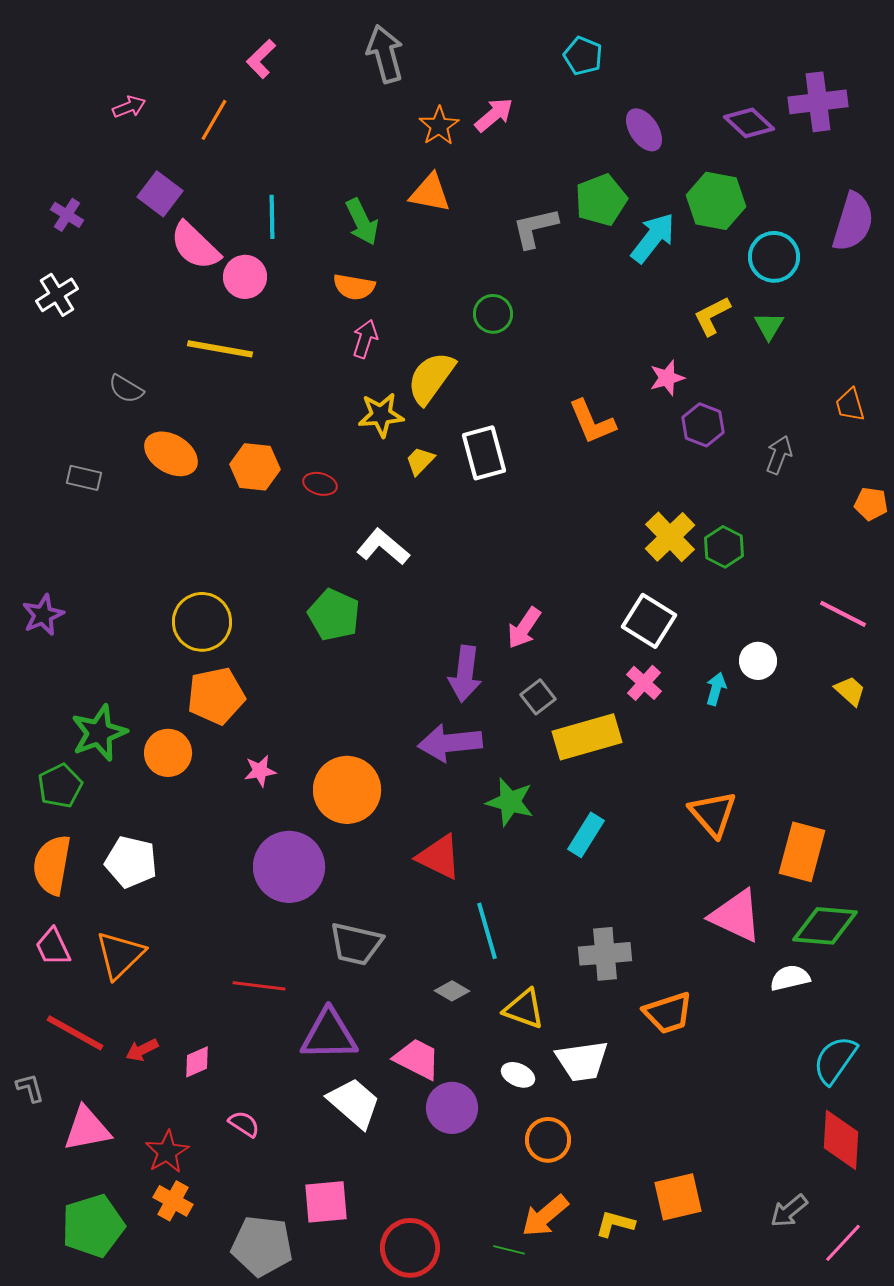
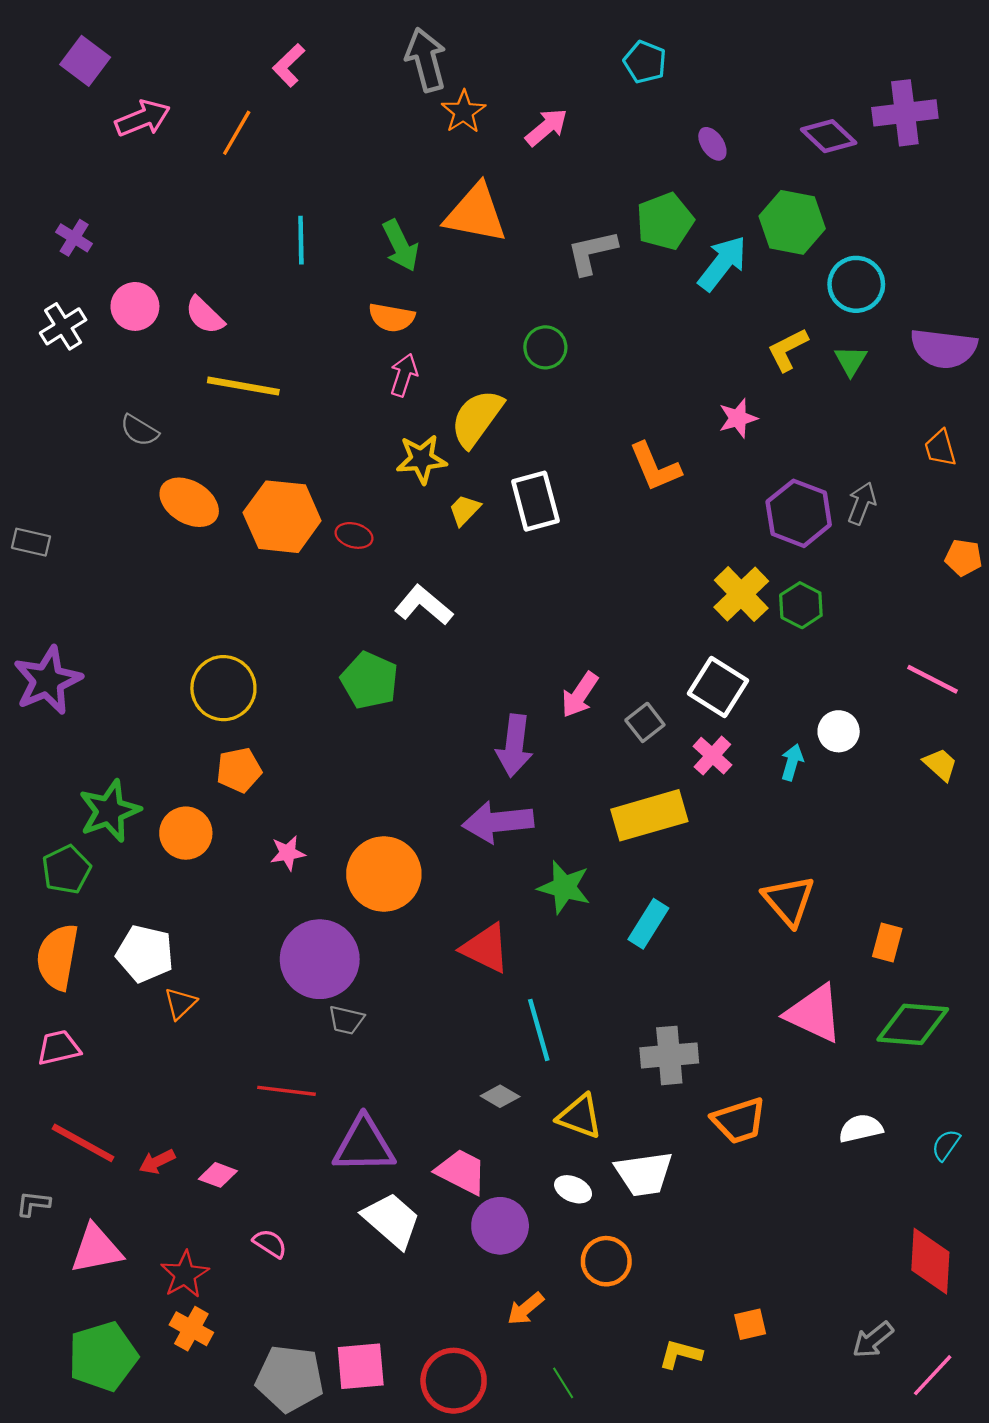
pink arrow: (129, 107) -> (143, 118), size x1.5
orange star: (439, 126) -> (464, 112), moved
purple ellipse: (644, 130) -> (712, 144), size x0.7
orange triangle: (430, 193) -> (476, 214), size x1.4
purple square: (160, 194) -> (85, 61), moved
purple semicircle: (853, 222) -> (944, 348), moved, turned 80
pink semicircle: (195, 246) -> (205, 315), moved, size x0.7
pink circle: (245, 277) -> (135, 306), moved
purple hexagon: (703, 425) -> (799, 513), moved, size x1.4
orange hexagon: (255, 467) -> (282, 517), size x1.4
gray rectangle: (84, 478) -> (31, 542), moved
purple star: (43, 615) -> (48, 680), size x1.5
orange pentagon: (216, 696) -> (239, 770), size x0.7
gray square: (538, 697) -> (645, 722), moved
orange rectangle: (802, 852) -> (887, 943), size x0.6
gray trapezoid: (356, 944) -> (346, 1020), moved, size x0.6
pink trapezoid: (53, 947) -> (59, 1048), turned 102
orange triangle: (120, 955) -> (180, 1003), moved, size x0.6
white semicircle: (790, 978) -> (861, 1128), moved
cyan semicircle: (835, 1060) -> (946, 1145), moved, size x0.6
pink diamond: (197, 1062) -> (218, 1175), turned 44
gray L-shape: (30, 1088) -> (33, 1204), turned -68
orange square: (678, 1197) -> (750, 1324), size x0.6
pink square: (326, 1202) -> (361, 1366), moved
orange arrow: (545, 1216) -> (525, 1309), moved, size x0.7
green line: (509, 1250) -> (563, 1383), turned 44

